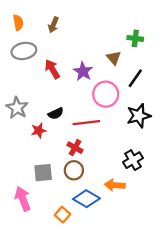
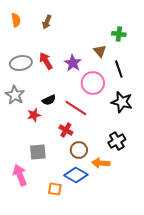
gray ellipse: (24, 51) -> (21, 63), moved
black line: (135, 78) -> (119, 69), turned -54
black star: (139, 116) -> (122, 102), turned 30
red line: (86, 123) -> (76, 108), turned 40
brown circle: (74, 170) -> (79, 150), moved
orange square: (63, 215) -> (55, 189), turned -32

